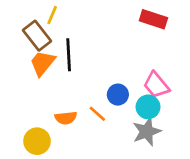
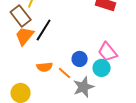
black line: (69, 55) -> (44, 30), turned 35
orange semicircle: (66, 118) -> (45, 67), moved
gray star: (147, 132) -> (84, 87), moved

